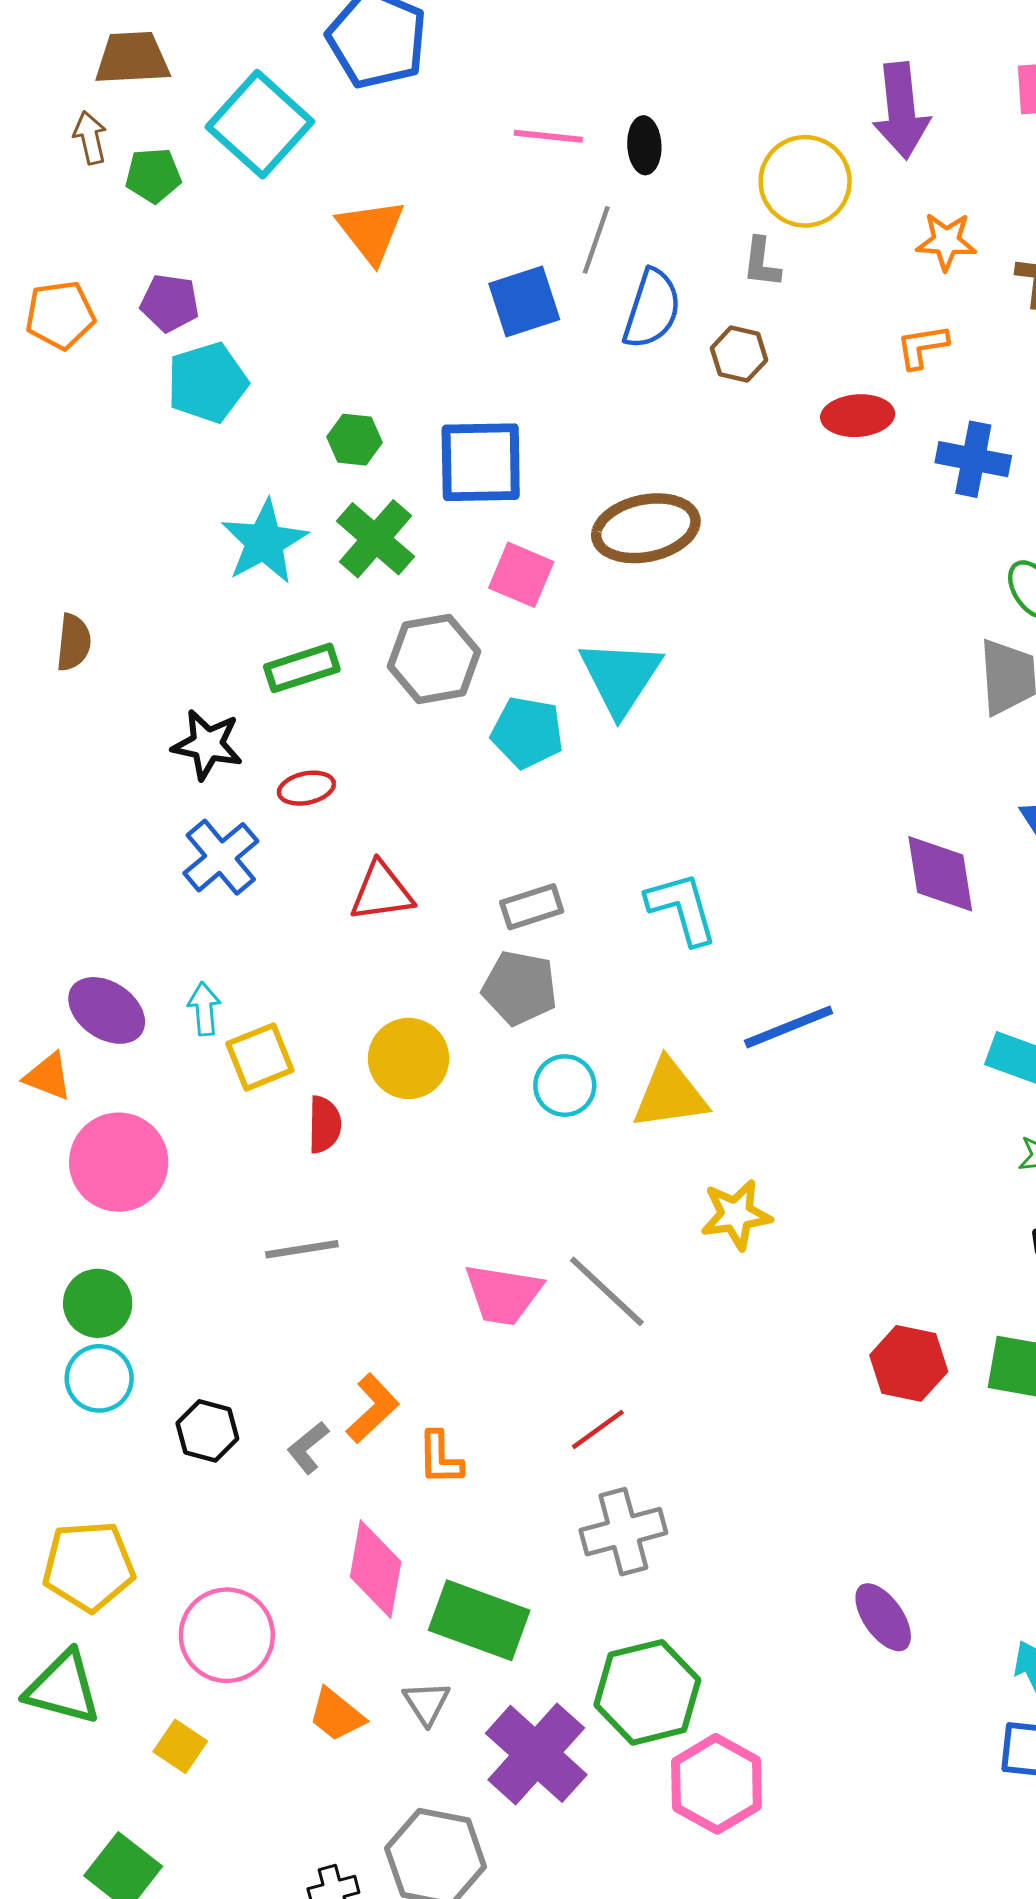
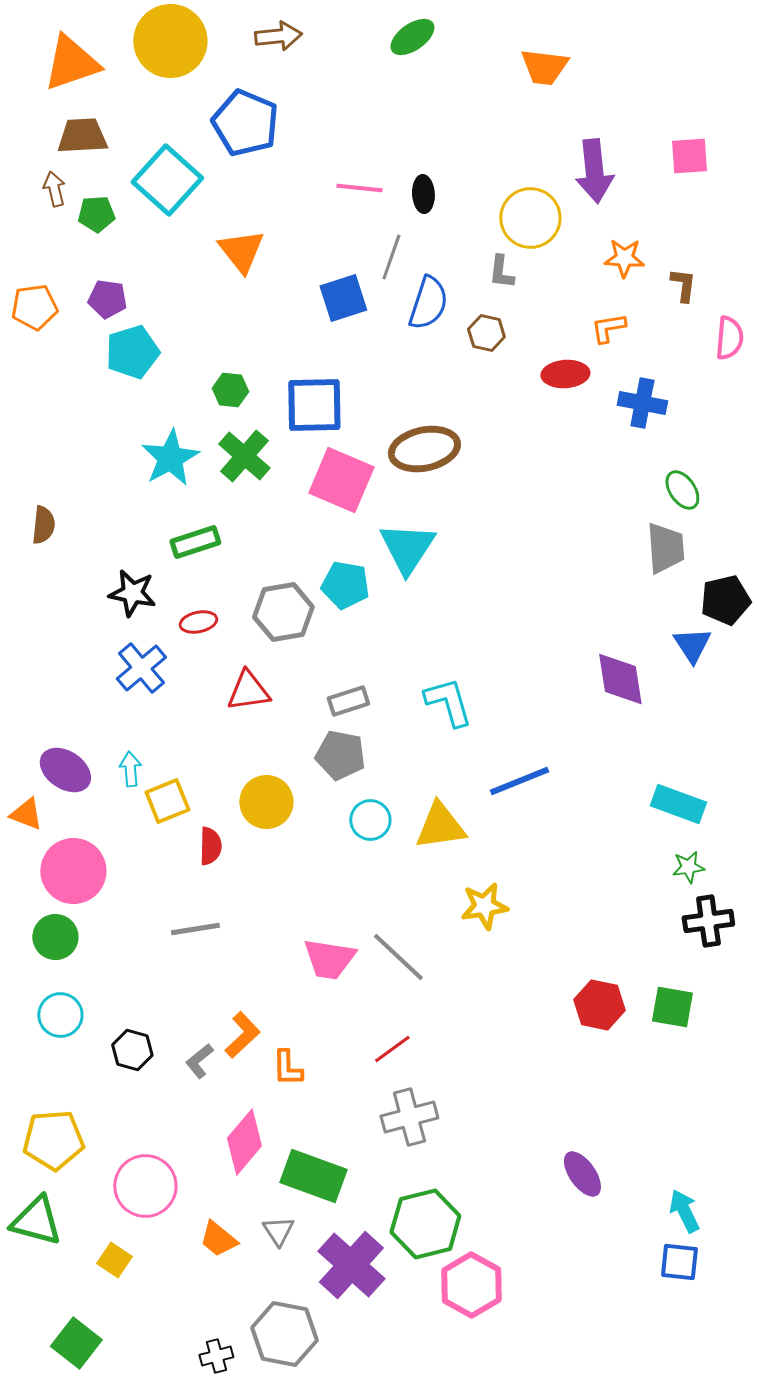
pink square: (521, 575) -> (341, 480), size x1.5
gray hexagon: (434, 659) -> (283, 612), moved
green circle: (98, 1303) -> (55, 937), moved
pink diamond: (376, 1569) -> (244, 1142), turned 30

